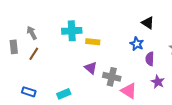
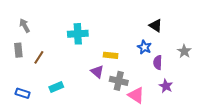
gray arrow: (32, 33) -> (25, 26), moved
yellow rectangle: (93, 42) -> (111, 55), moved
blue rectangle: (29, 92) -> (23, 93), moved
cyan rectangle: (64, 94) -> (56, 87), moved

